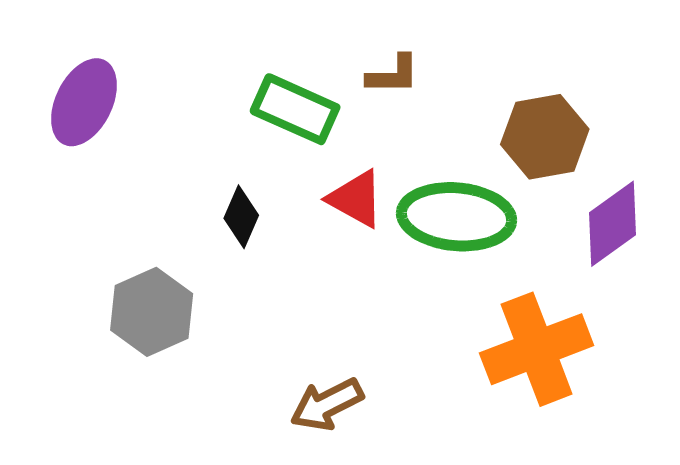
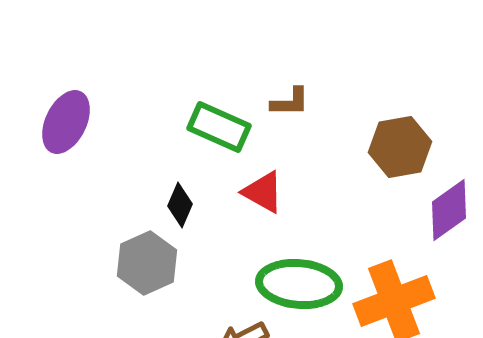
green ellipse: (457, 217) -> (299, 284), moved
gray hexagon: (152, 312) -> (147, 263), moved

